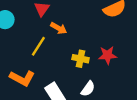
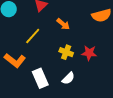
orange arrow: (59, 28) -> (63, 24), moved

